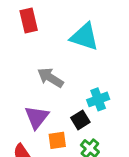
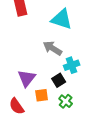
gray arrow: (50, 78) -> (53, 48), moved

